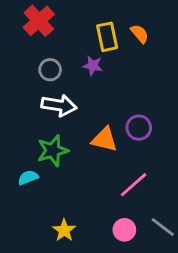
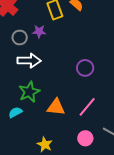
purple star: (93, 66) -> (39, 31), moved
orange triangle: (105, 139) -> (56, 107), moved

